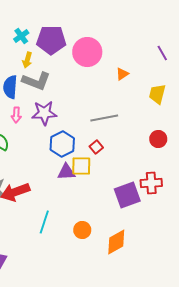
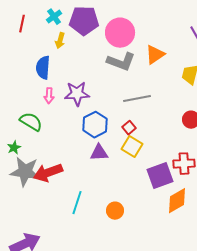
orange triangle: (122, 74) -> (155, 55), size x1.5
gray L-shape: (36, 81) -> (121, 62), moved
yellow square: (81, 166) -> (132, 147), moved, turned 30
orange diamond: (116, 242) -> (177, 201), moved

